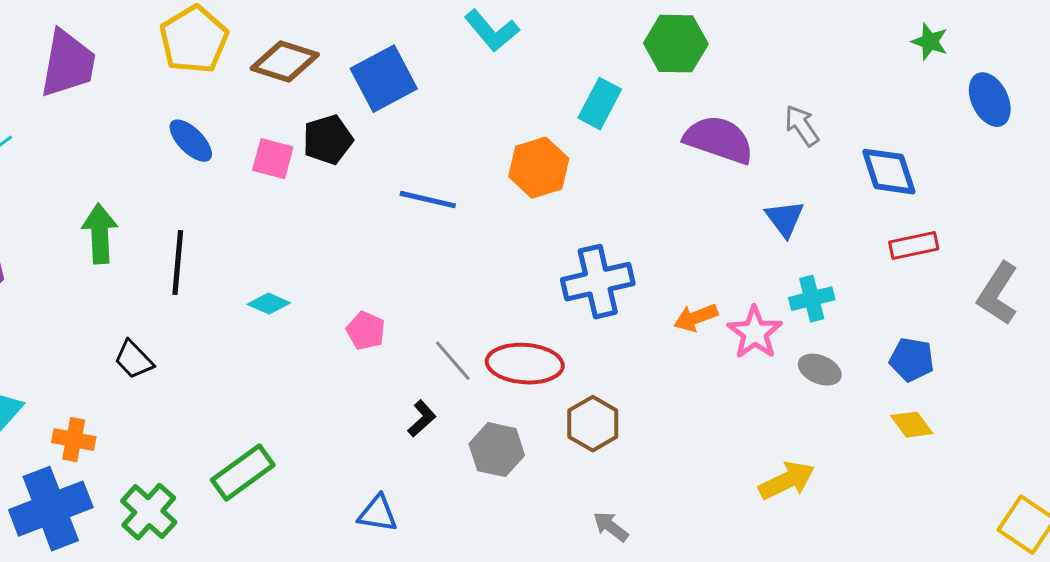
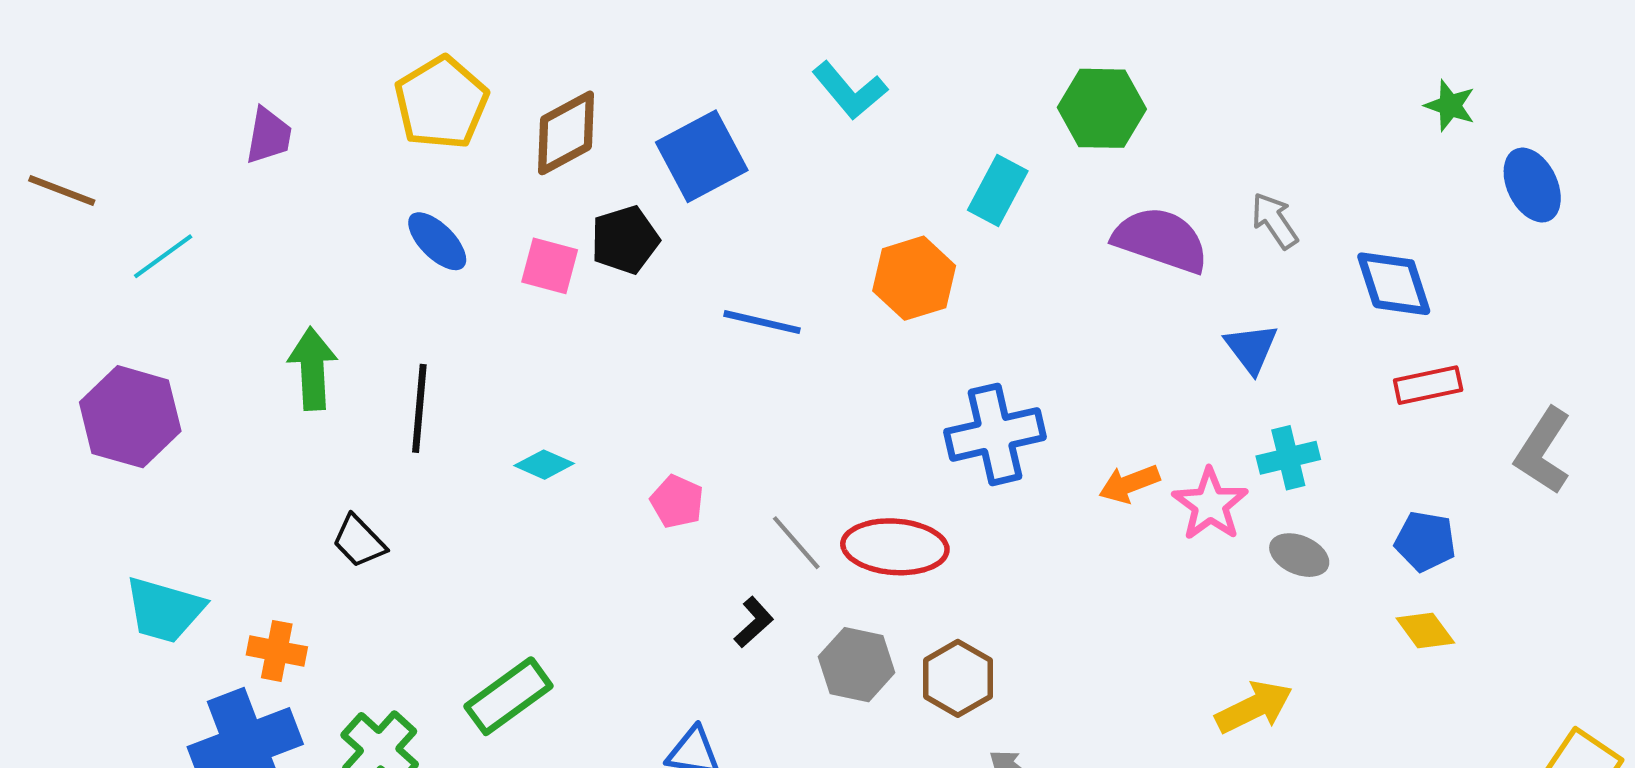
brown diamond: (285, 62) -> (566, 133), turned -46
purple trapezoid: (68, 64) -> (269, 136), size x0.6
brown hexagon: (593, 424) -> (958, 678), moved

